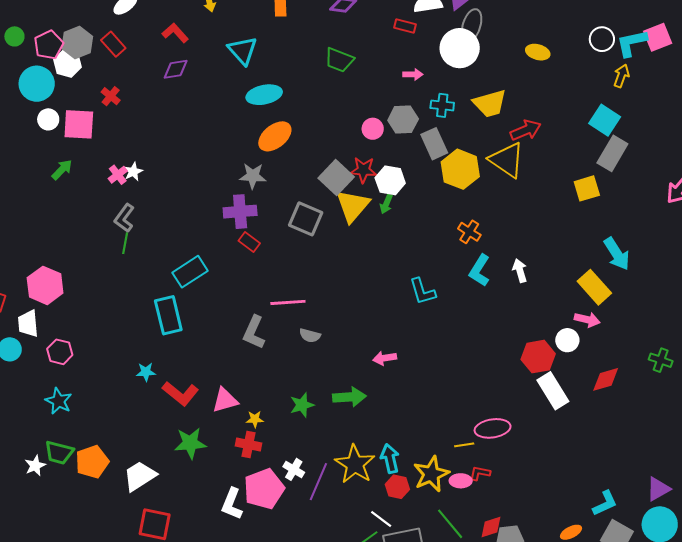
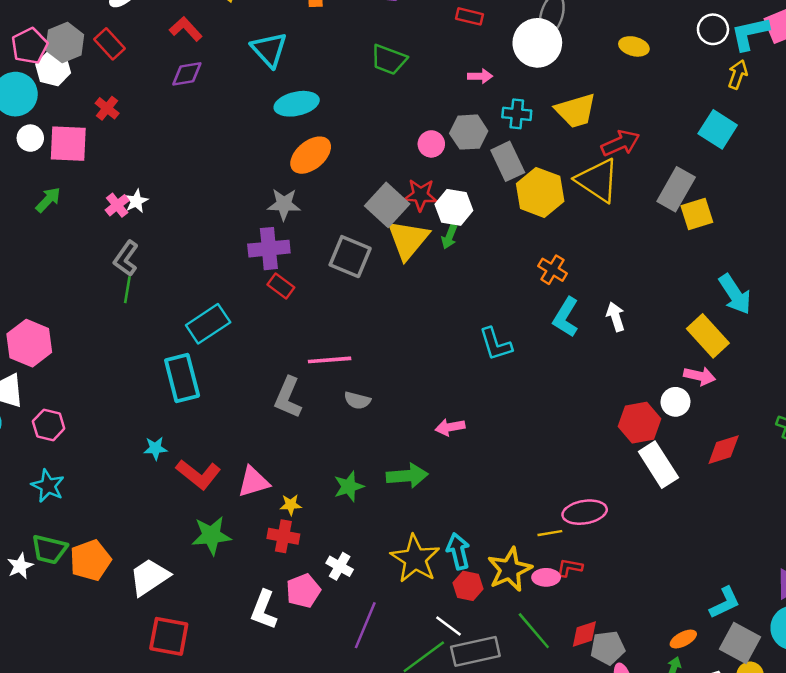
gray rectangle: (612, 153) -> (676, 189), moved
purple line: (318, 482) -> (365, 625), moved
pink pentagon: (264, 489) -> (303, 591), size x0.7

